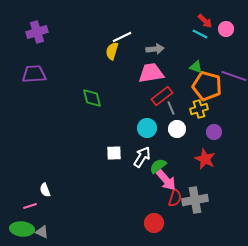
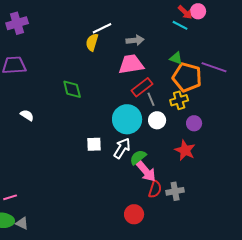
pink circle: (226, 29) -> (198, 11), moved
cyan circle: (147, 128) -> (127, 119), size x1.5
white semicircle: (45, 190) -> (27, 115), moved, turned 144
gray cross: (195, 200) -> (175, 191), size x0.7

